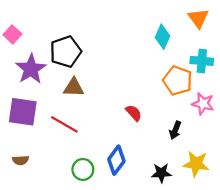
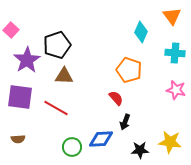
orange pentagon: (178, 81) -> (129, 70), moved
black arrow: (175, 130) -> (125, 122), moved
blue diamond: (116, 160) -> (101, 139), turned 50

